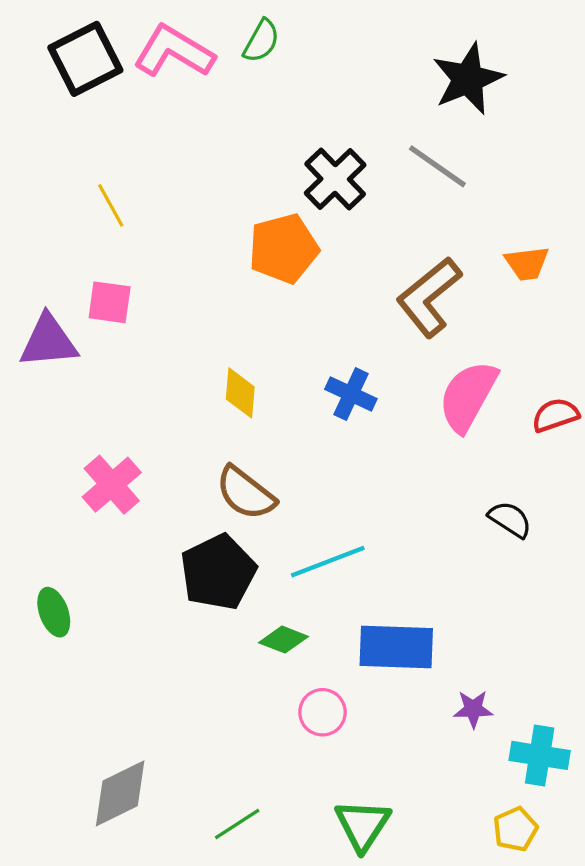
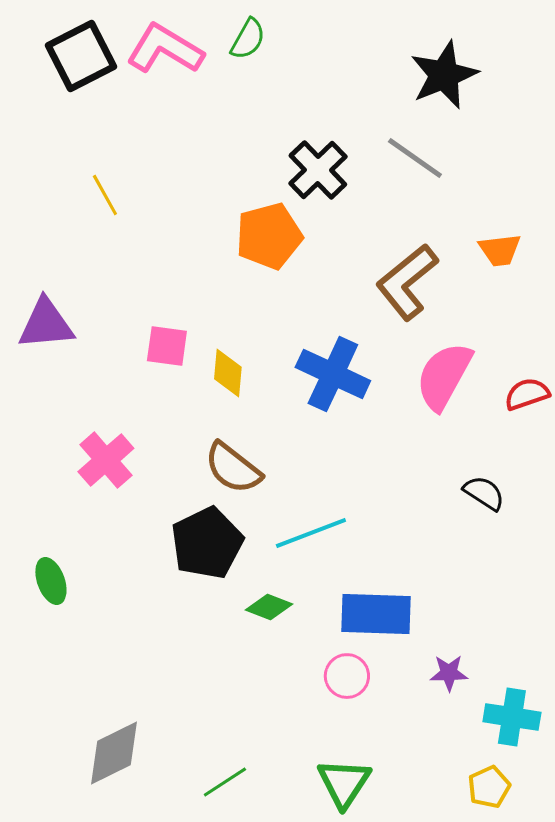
pink square: (110, 302) -> (167, 346), moved
blue cross: (351, 394) -> (333, 374), size x1.5
pink circle: (322, 712) -> (347, 676), moved

